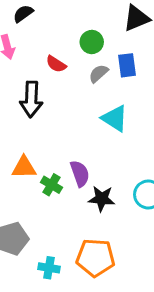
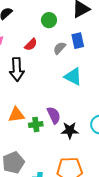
green circle: (92, 42) -> (49, 20), moved
red semicircle: (56, 64) -> (31, 45), turned -72
green cross: (51, 185) -> (36, 125), turned -32

